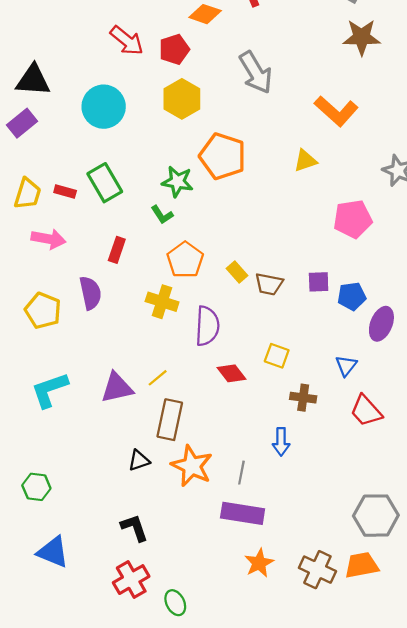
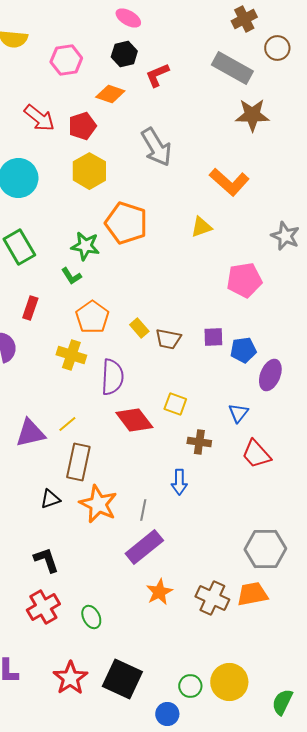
red diamond: (231, 373) -> (134, 420), size x1.4
purple rectangle: (243, 513) -> (144, 547), turned -48
green ellipse: (175, 603) -> (91, 617), moved

